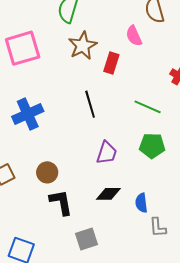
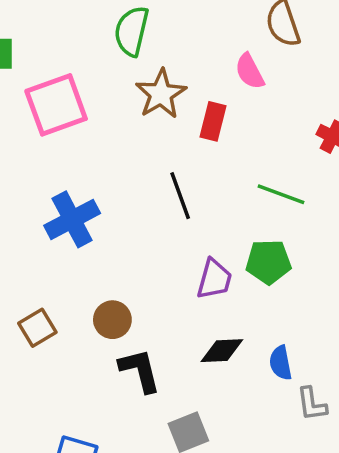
green pentagon: (152, 146) -> (268, 262), moved

